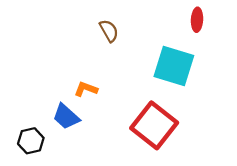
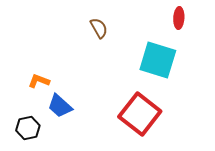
orange L-shape: (86, 89) -> (39, 81), moved

